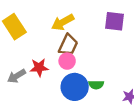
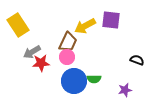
yellow arrow: (63, 22) -> (85, 26), moved
gray arrow: (16, 76) -> (32, 52), moved

